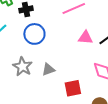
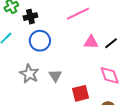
gray triangle: (48, 69) -> (55, 76), turned -40

